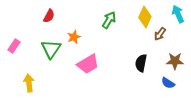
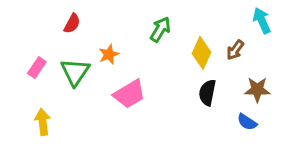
yellow diamond: (145, 17) -> (201, 53), moved
pink rectangle: (14, 46) -> (37, 68), moved

